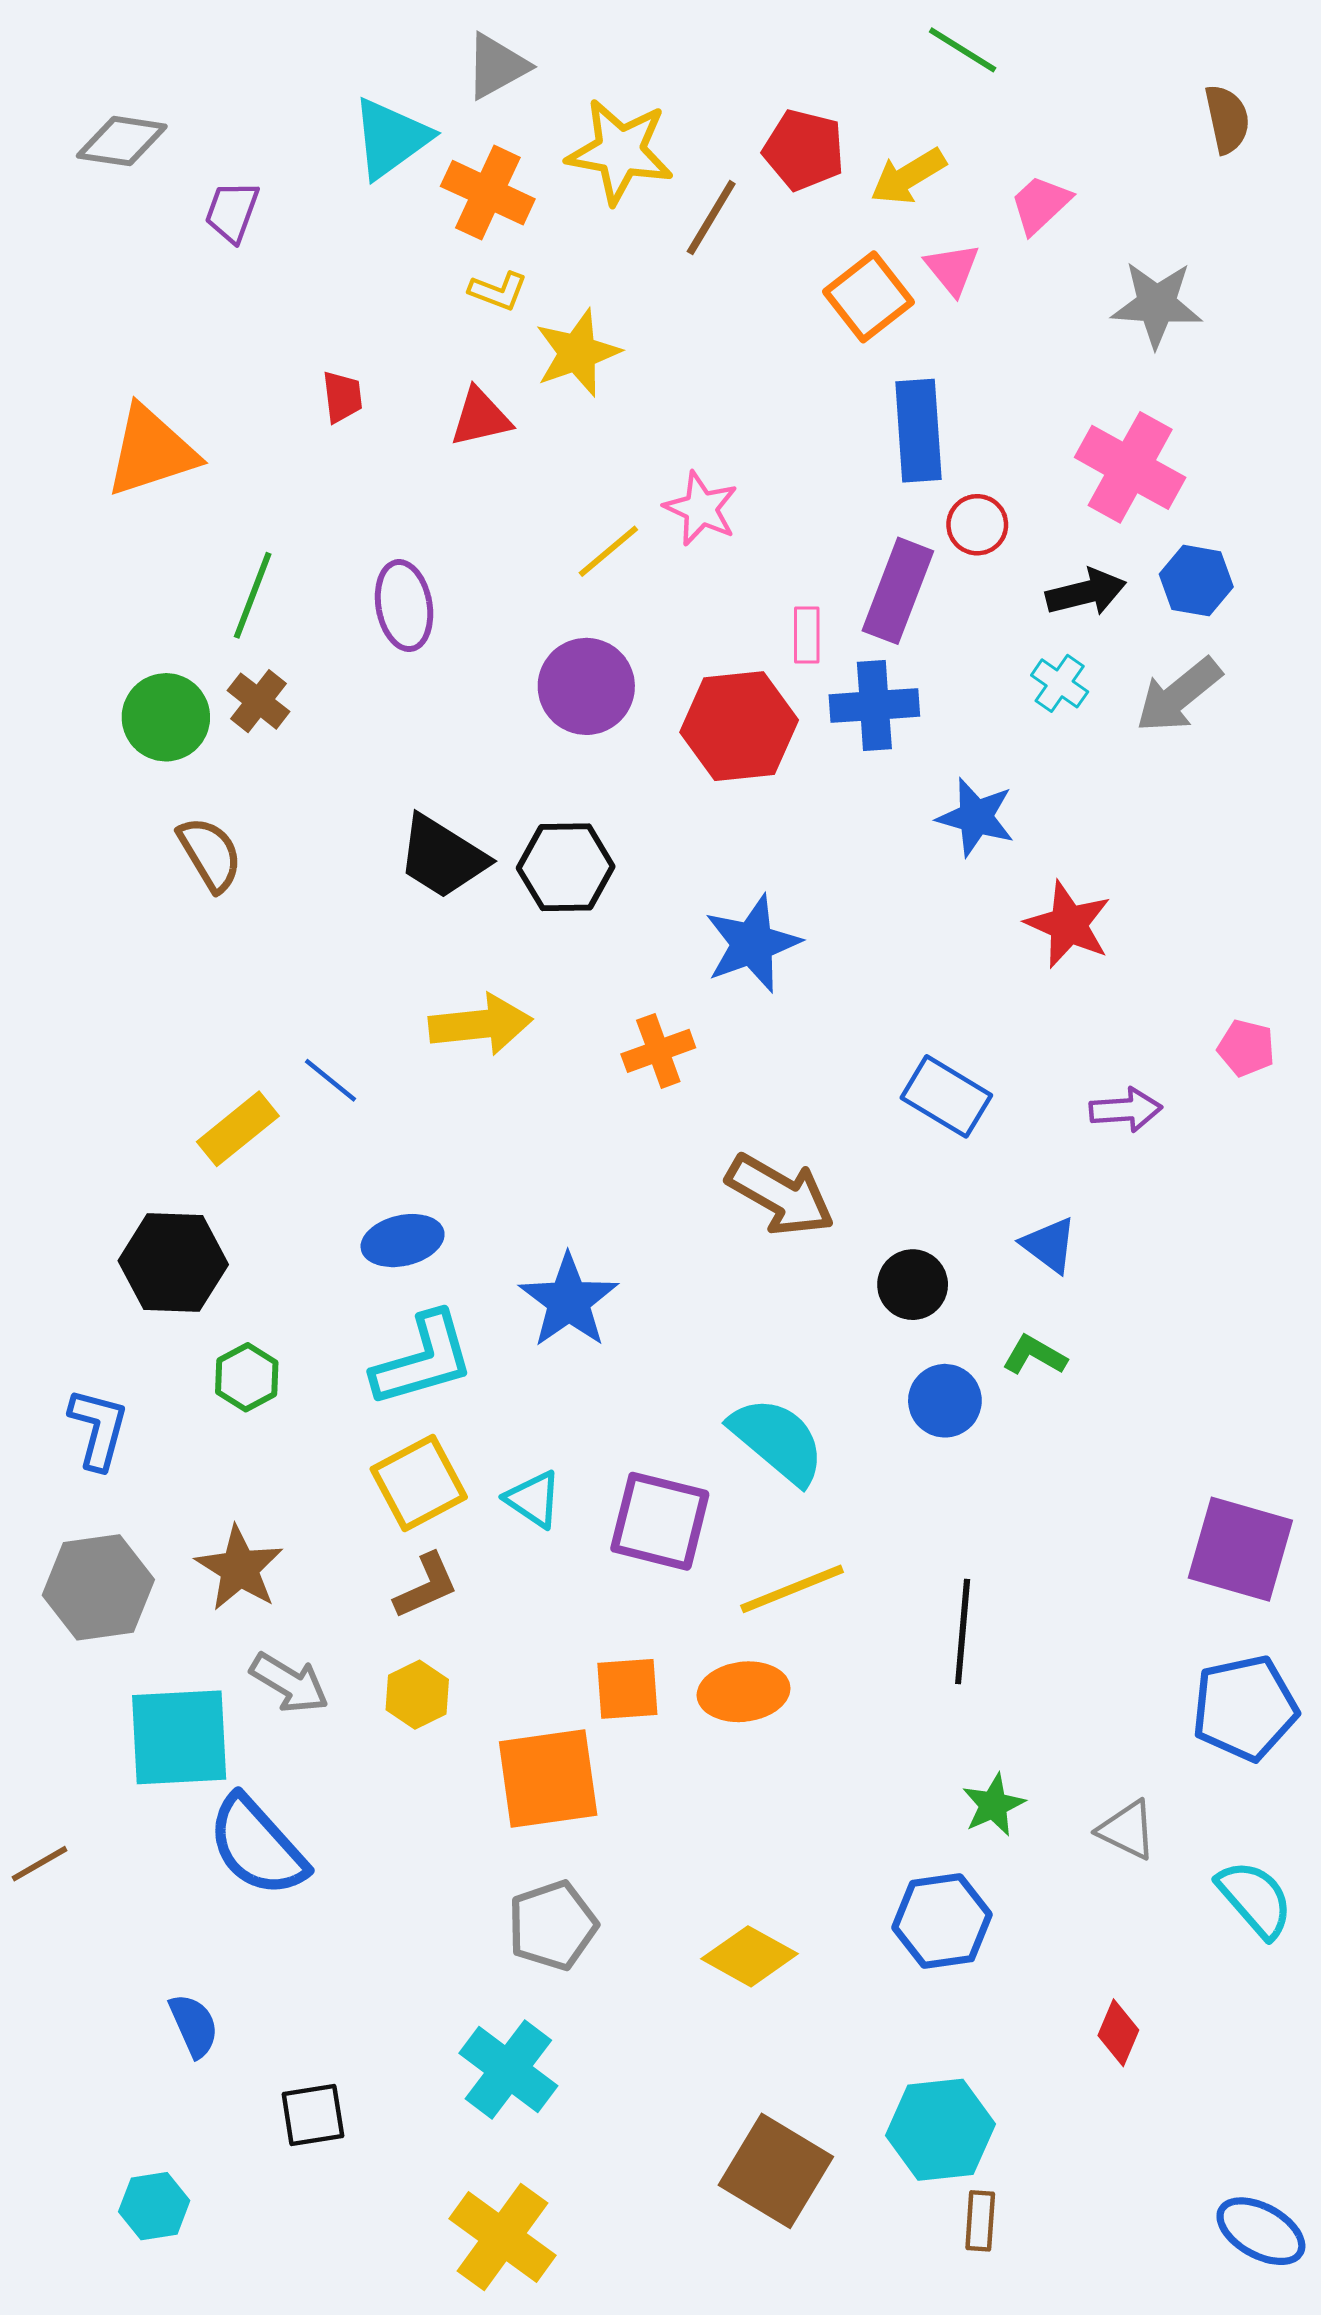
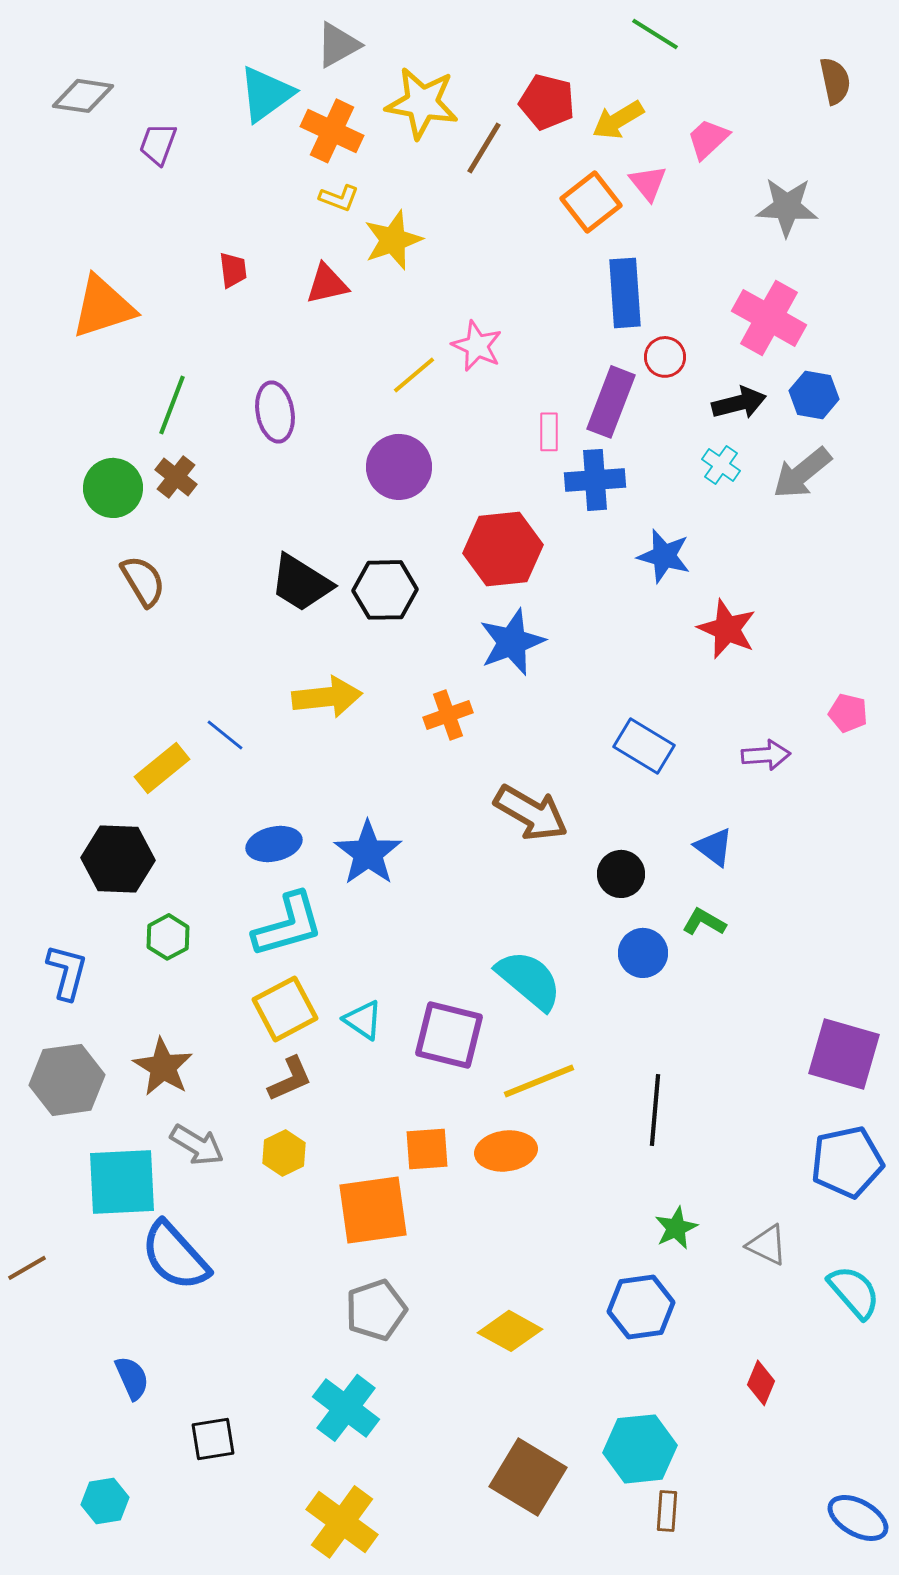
red hexagon: (739, 726) -> (503, 549), moved
blue star: (569, 1301) -> (368, 853), moved

